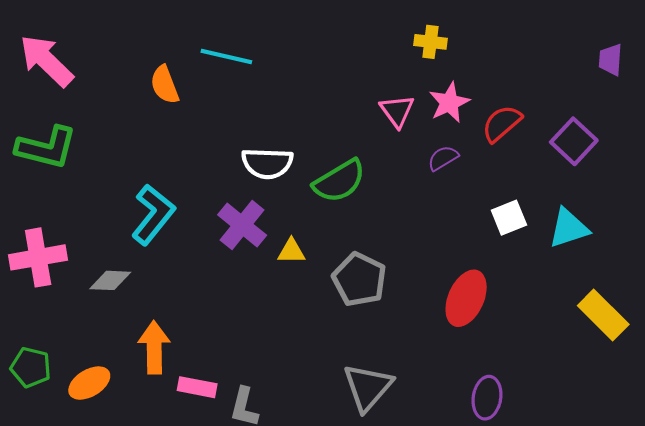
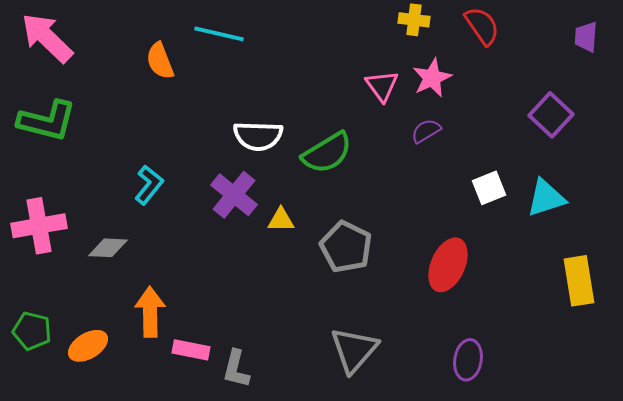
red semicircle: (502, 123) -> (482, 26), moved, turned 96
cyan L-shape: (153, 215) -> (149, 185), size x0.7
yellow rectangle: (603, 315) -> (579, 281), turned 36

